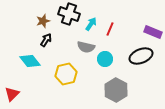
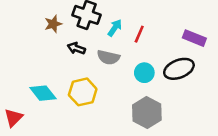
black arrow: (46, 40) -> (76, 48), moved, turned -104
cyan circle: (105, 59) -> (144, 73), moved
cyan diamond: (30, 61) -> (43, 93), moved

